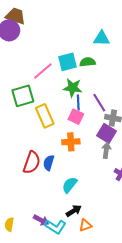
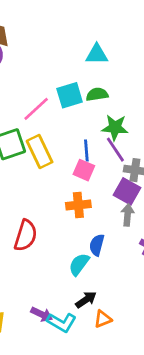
cyan triangle: (102, 38) -> (97, 54), moved
green star: (73, 88) -> (115, 127), moved
yellow rectangle: (45, 116) -> (40, 151), moved
blue semicircle: (49, 163) -> (97, 245), moved

